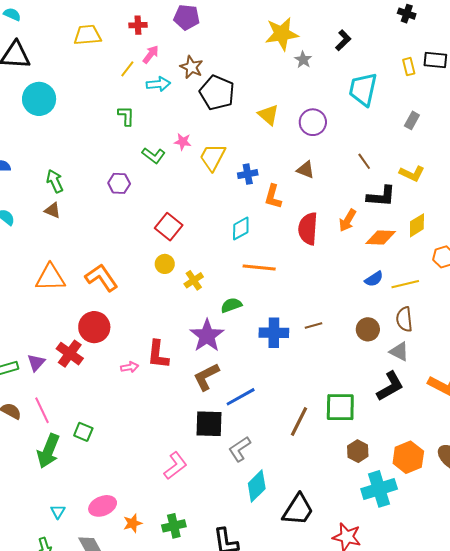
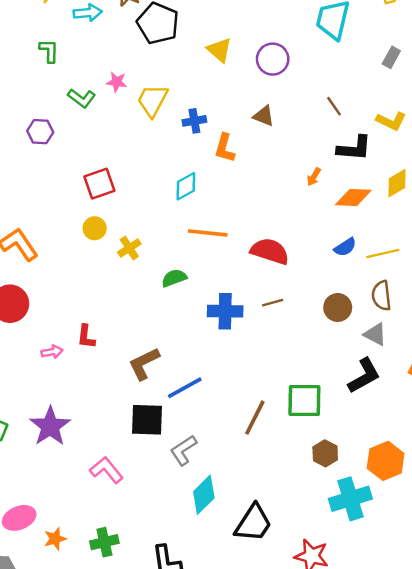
orange arrow: (348, 220) -> (314, 177), size x0.7
red square: (169, 227) -> (99, 184), turned 32
red semicircle: (308, 229) -> (270, 251), moved, turned 104
purple star: (207, 336) -> (50, 426), moved
red L-shape: (158, 354) -> (86, 337), size x0.7
pink L-shape: (175, 466) -> (107, 470), turned -92

